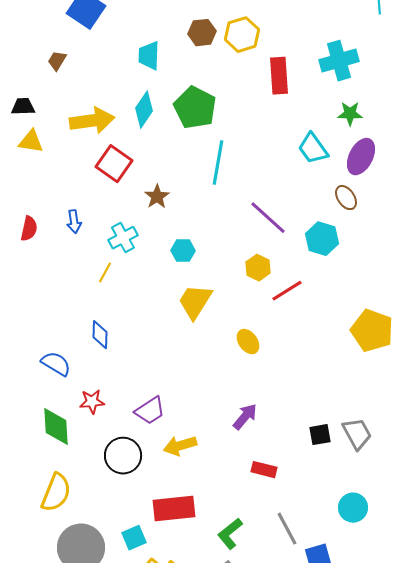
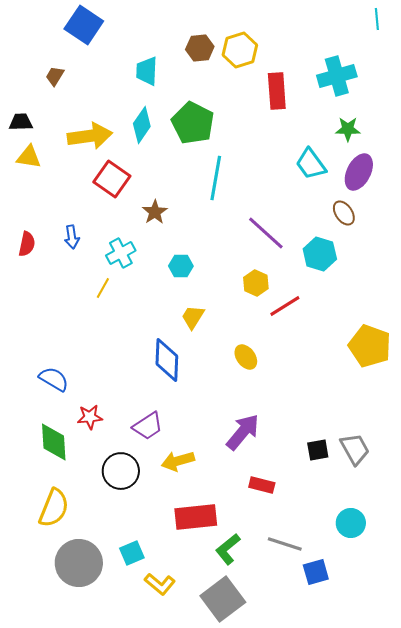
yellow trapezoid: (195, 302) -> (193, 317), size x0.7
blue diamond: (100, 335) -> (167, 360), moved, size x1.5
purple arrow: (245, 417) -> (243, 432), size x1.4
red rectangle: (174, 509) -> (196, 517), moved
gray line: (287, 529) -> (285, 544), turned -44

